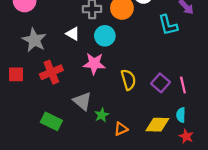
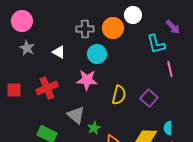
white triangle: (73, 34) -> (59, 52), moved
gray star: (34, 40) -> (27, 48), moved, size x0.7
yellow semicircle: (128, 80) -> (119, 95), turned 30
pink line: (183, 85) -> (170, 69), moved

